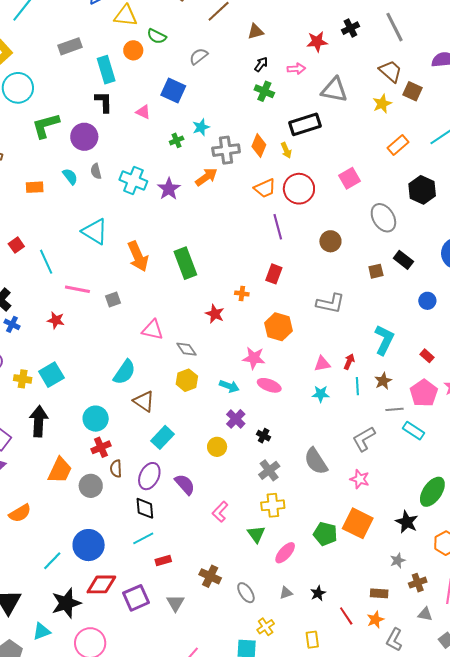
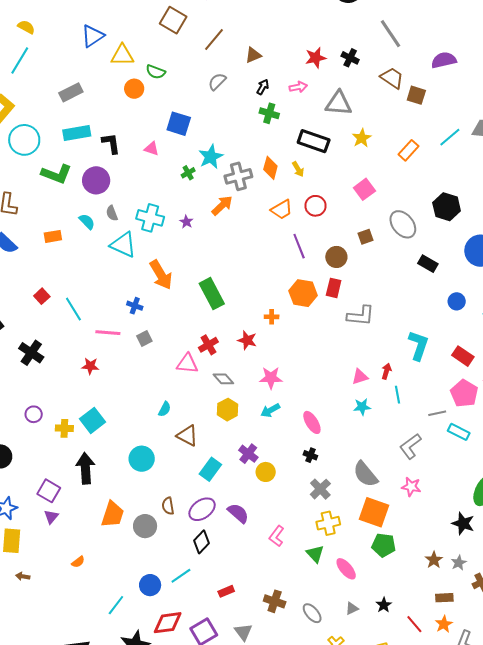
black cross: (350, 28) -> (350, 58), moved, turned -30
gray semicircle: (199, 56) -> (217, 82), moved
cyan rectangle: (106, 70) -> (77, 133), moved, turned -76
yellow star: (382, 104) -> (362, 138), moved
black rectangle: (305, 124) -> (314, 141), turned 44
green L-shape: (46, 126) -> (56, 174), turned -136
cyan star: (201, 127) -> (211, 157), size x1.4
purple star: (169, 189) -> (186, 222), size x0.6
red circle: (299, 189) -> (316, 206), size x0.7
black hexagon: (422, 190) -> (447, 207), moved
cyan triangle: (95, 231) -> (123, 245), moved
brown circle: (330, 241) -> (336, 257), moved
orange arrow: (138, 256) -> (161, 275), moved
brown square: (376, 271) -> (365, 237), moved
red rectangle: (274, 274) -> (334, 288), moved
blue cross: (12, 324) -> (135, 306), moved
orange hexagon: (278, 327) -> (303, 293), moved
red rectangle: (427, 356) -> (463, 356), size x1.5
pink star: (254, 358) -> (271, 378), moved
cyan semicircle: (124, 372) -> (165, 409), size x0.6
brown star: (383, 381) -> (434, 560), moved
pink ellipse: (269, 385) -> (312, 422), moved, turned 45
cyan arrow: (229, 386) -> (270, 410), turned 138
purple cross: (236, 419) -> (248, 454), moved
red cross: (101, 447) -> (208, 345), moved
purple ellipse: (149, 476) -> (202, 509), turned 36
black diamond: (145, 508) -> (201, 542), turned 55
orange semicircle: (20, 513) -> (78, 562), size x0.6
orange square: (358, 523) -> (374, 512), moved
cyan line: (143, 538) -> (181, 576), moved
blue circle: (89, 545) -> (150, 585), size x0.7
pink ellipse: (285, 553) -> (346, 569), turned -75

